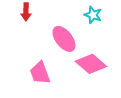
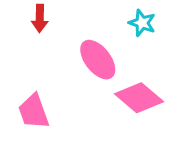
pink trapezoid: (40, 73) -> (34, 112), moved

